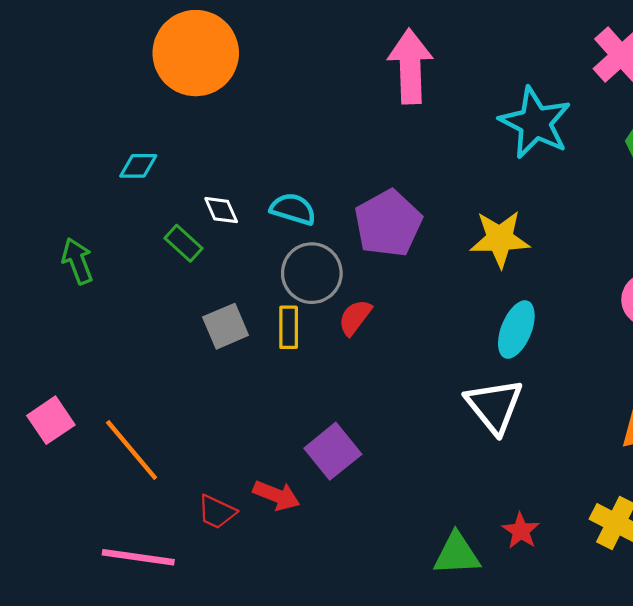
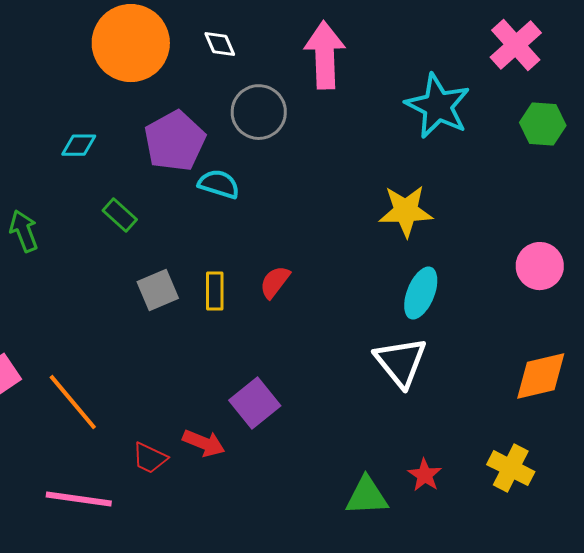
white diamond: (221, 210) -> (220, 44), moved
purple pentagon: (388, 223) -> (175, 141), moved
gray circle: (312, 273) -> (259, 112), moved

